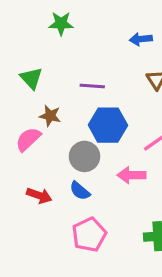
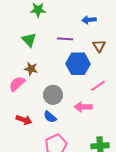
green triangle: (31, 78) -> (29, 40), moved
purple line: (92, 86) -> (65, 39), moved
blue hexagon: (108, 125) -> (78, 64), moved

